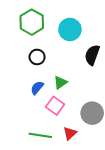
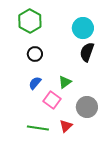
cyan circle: (70, 29) -> (83, 28), moved
green triangle: (60, 82) -> (65, 82), moved

